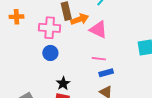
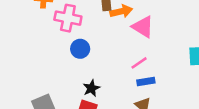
pink cross: (50, 28) -> (68, 18), moved
pink line: (99, 59) -> (139, 63), turned -48

